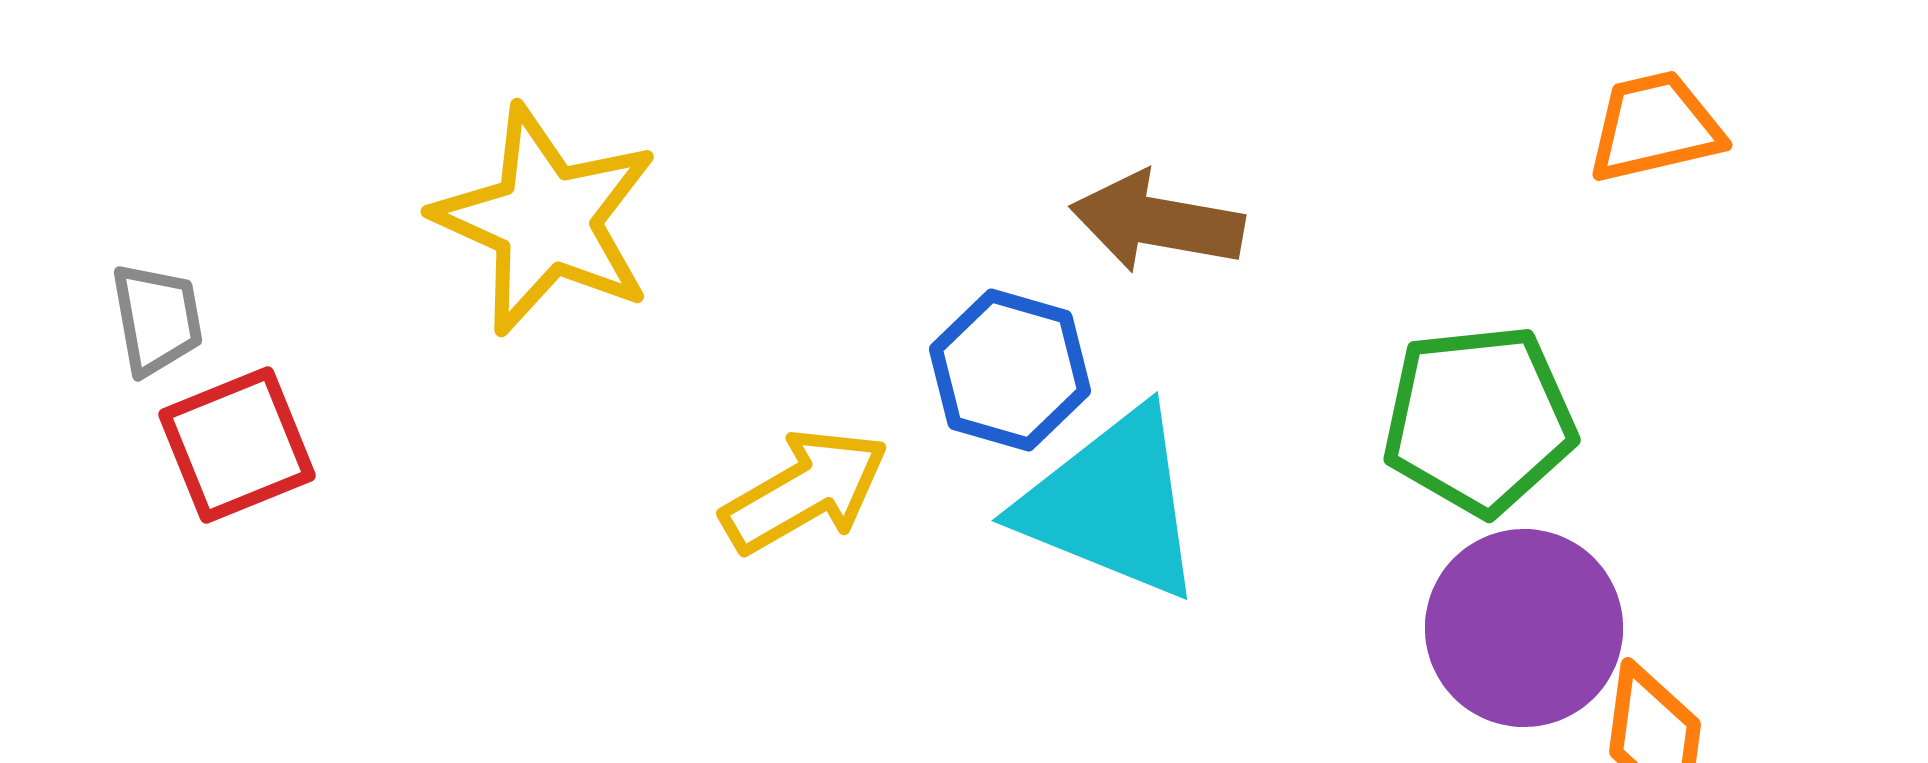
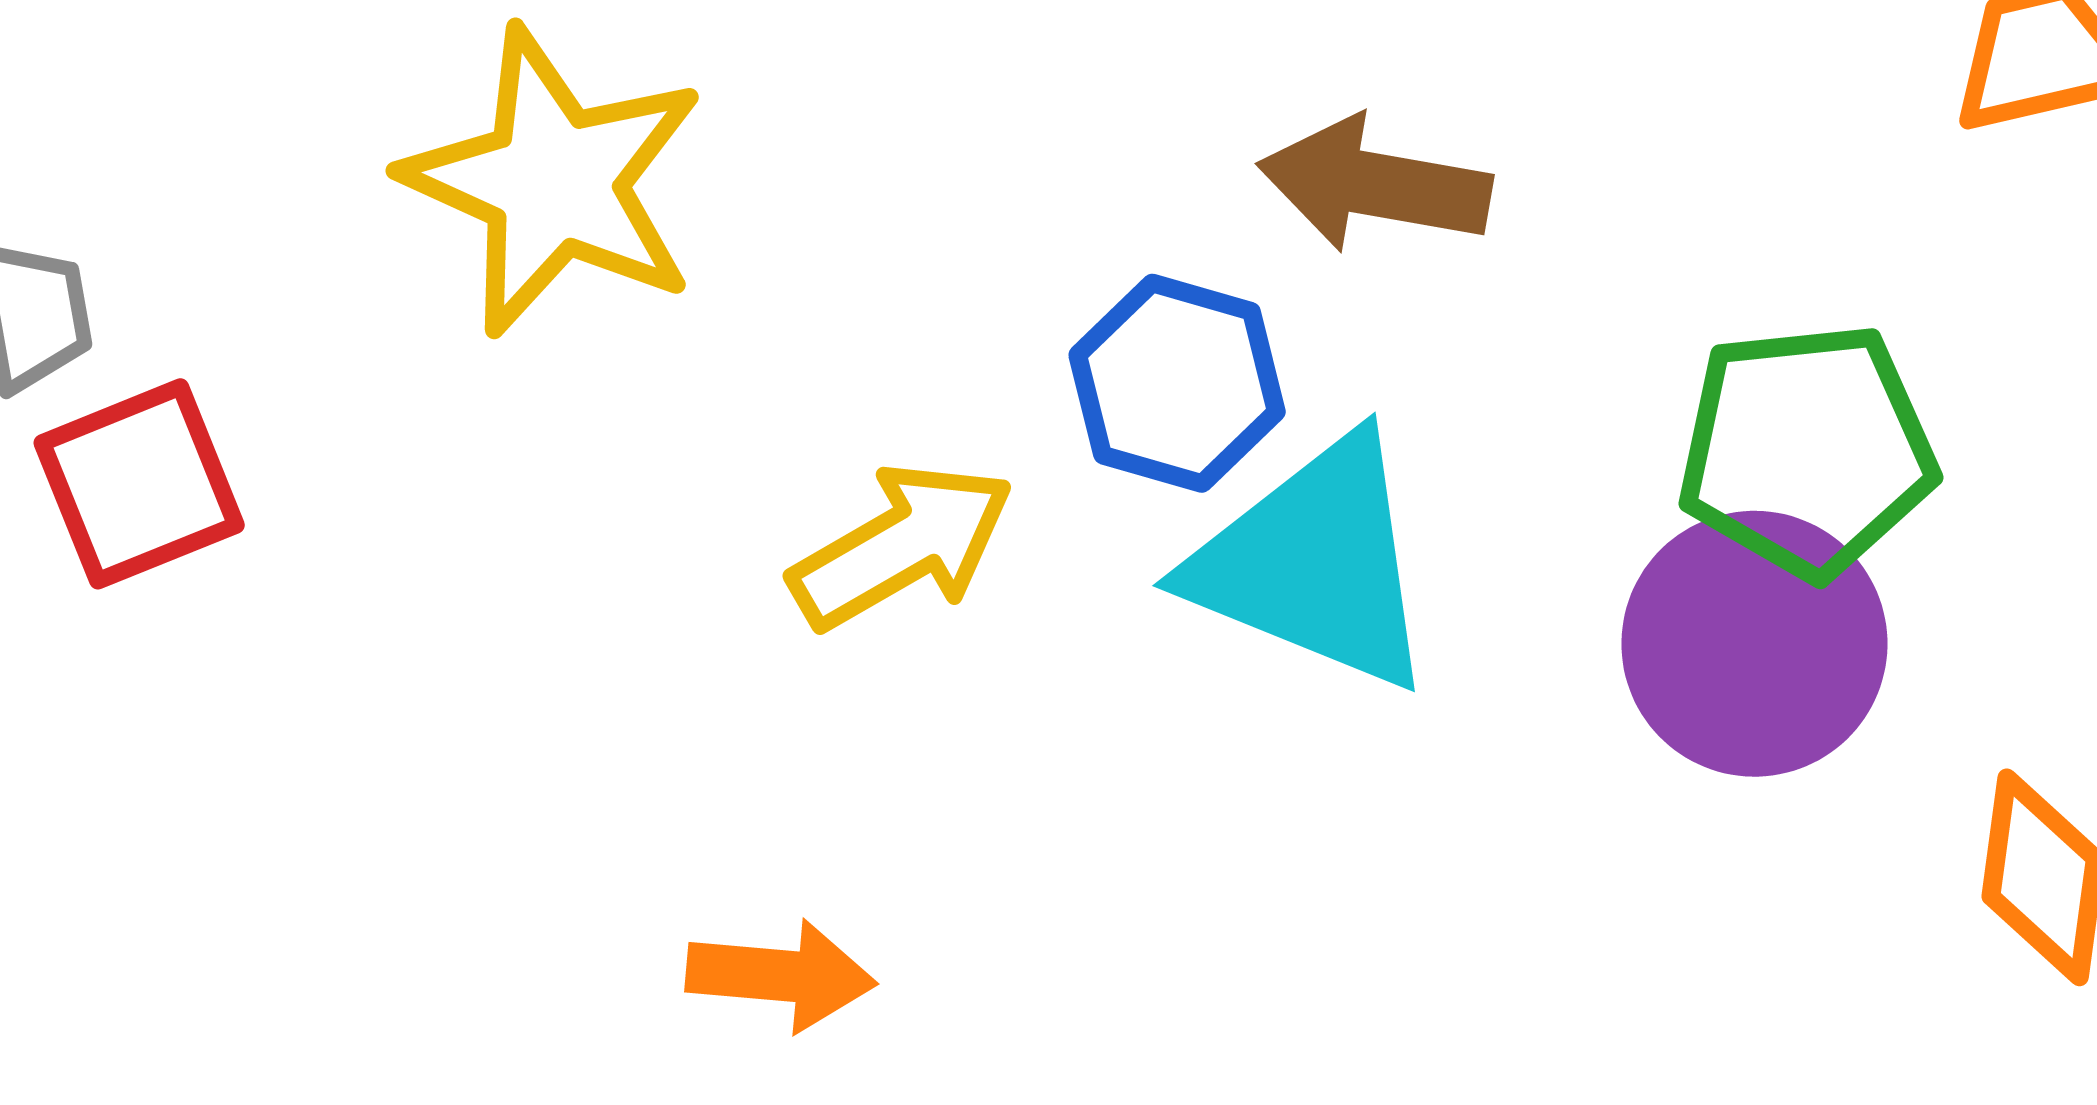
purple circle: (1524, 628) -> (1754, 644), moved

